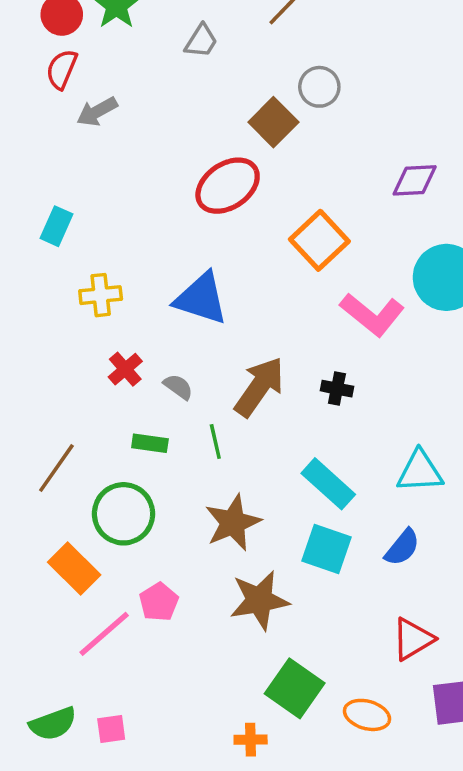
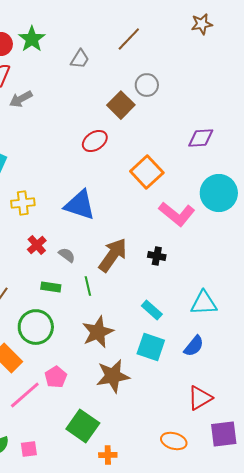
red ellipse: (228, 186) -> (95, 141), size x0.7
cyan rectangle: (328, 484) -> (152, 310), size x0.7
green square: (295, 688) -> (83, 426), moved

